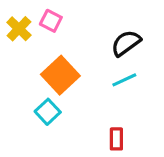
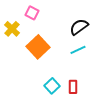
yellow cross: (19, 29) -> (12, 29), moved
cyan square: (48, 112) -> (52, 86), moved

